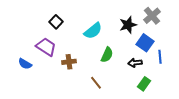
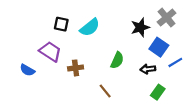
black square: (56, 22) -> (61, 24), turned -32
cyan semicircle: (93, 31) -> (90, 27), moved
blue line: (160, 57) -> (175, 62), turned 64

